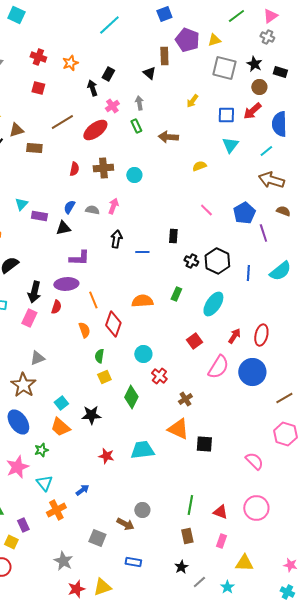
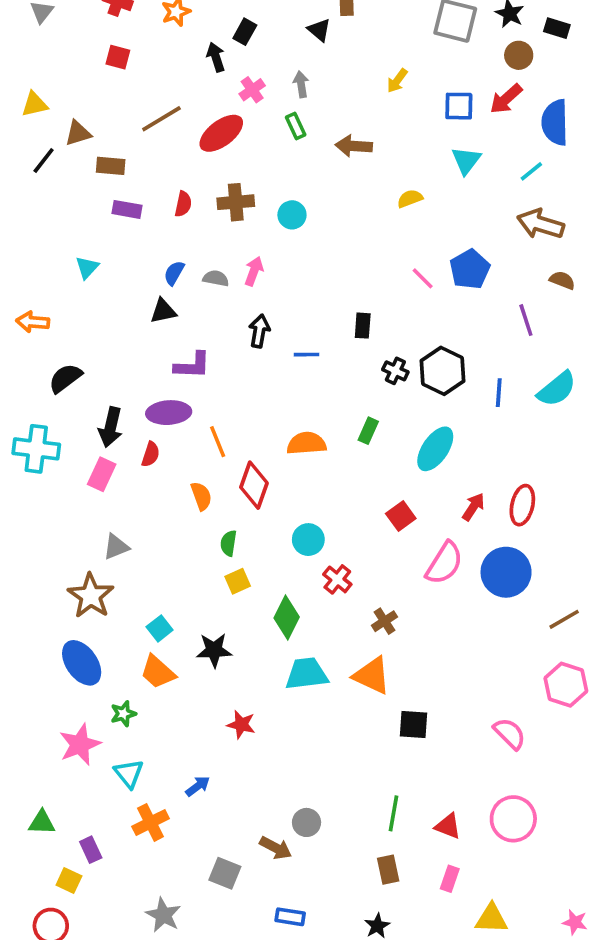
blue pentagon: (244, 213) -> (470, 269), moved
purple rectangle: (39, 216) -> (127, 209), moved
black square: (204, 444) -> (414, 725), moved
cyan trapezoid: (142, 450) -> (307, 674), moved

